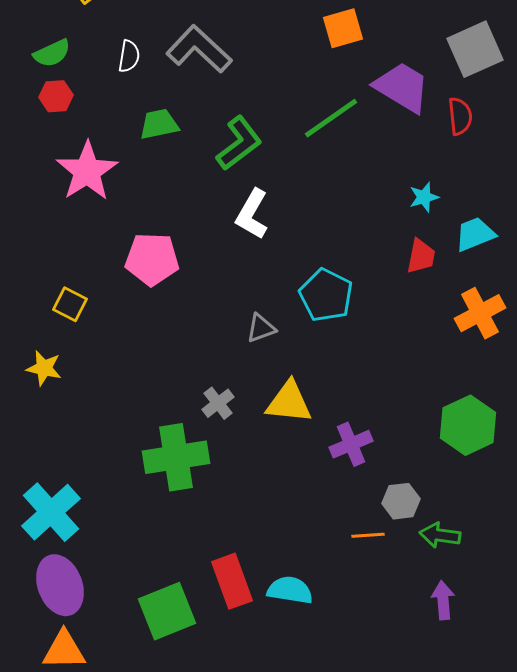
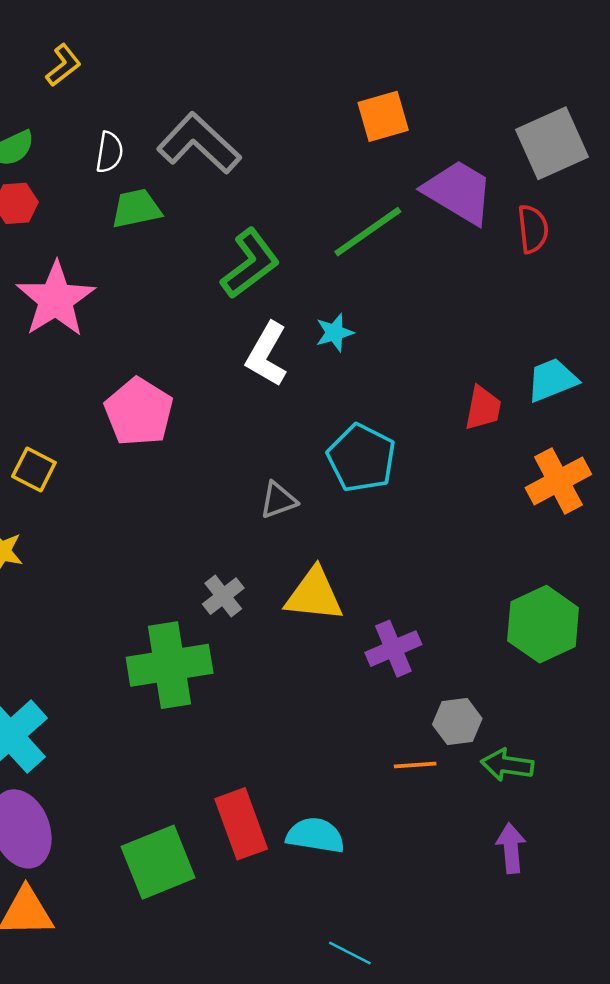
green trapezoid: (159, 124) -> (136, 209), moved
cyan star: (424, 197) -> (335, 333), moved
pink pentagon: (152, 259) -> (139, 412), turned 30

